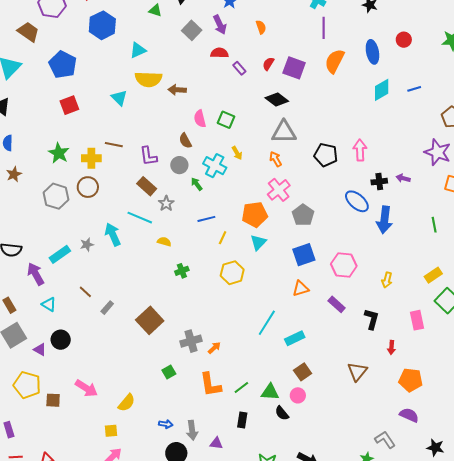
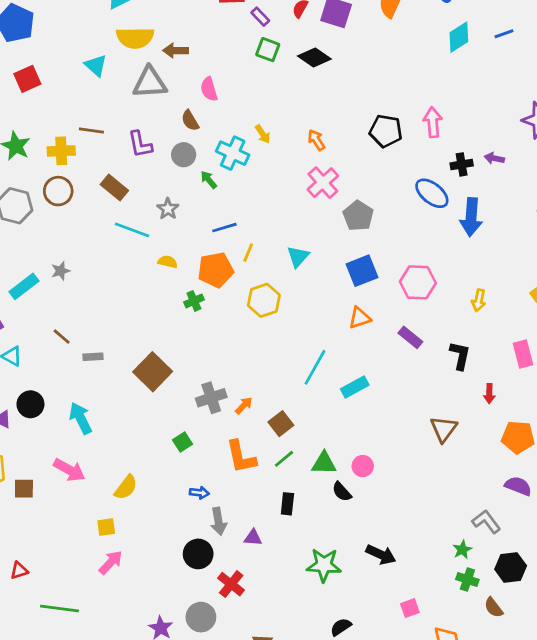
green square: (226, 120) -> (268, 50), moved
gray triangle: (284, 132) -> (150, 83), moved
brown rectangle: (147, 186) -> (114, 188), moved
orange pentagon: (255, 214) -> (216, 270), moved
cyan arrow: (113, 234) -> (81, 418), moved
gray rectangle: (107, 308) -> (93, 357), turned 48
brown square: (303, 372) -> (281, 424), moved
blue arrow: (166, 424) -> (199, 493), moved

